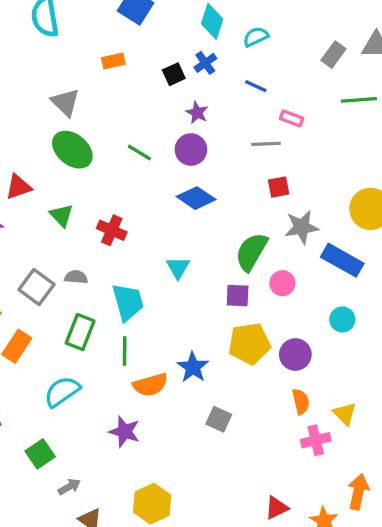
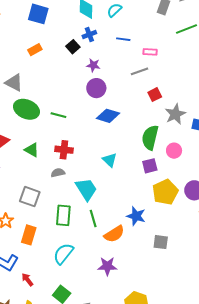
blue cross: (205, 63) -> (89, 35), turned 32
green line: (139, 153) -> (58, 115), moved
gray semicircle: (76, 277) -> (58, 173), moved

